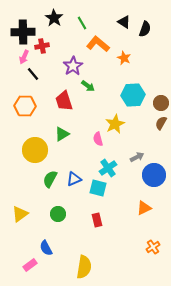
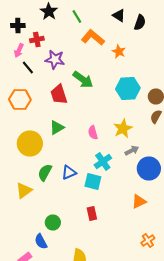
black cross: (23, 32) -> (18, 26), size x0.6
purple star: (73, 66) -> (55, 60), moved, turned -30
green arrow: (88, 86) -> (83, 80), size x1.5
yellow star: (115, 124) -> (123, 128), moved
yellow triangle: (20, 214) -> (24, 190), moved
green circle: (58, 214) -> (53, 222), moved

